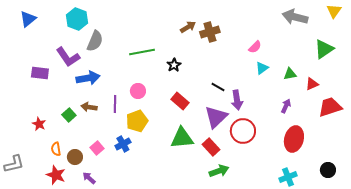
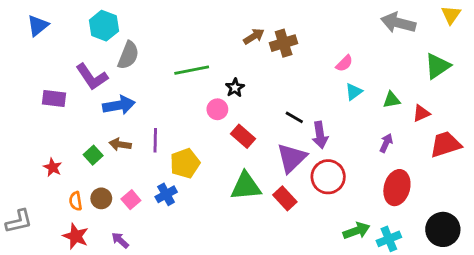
pink circle: (138, 91) -> (217, 109), moved
brown circle: (75, 157) -> (101, 198), moved
black circle: (328, 170) -> (443, 229), size x1.6
green arrow: (219, 171) -> (356, 231), moved

